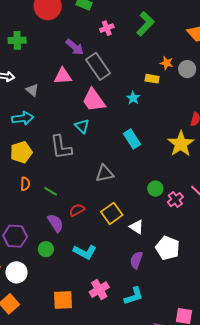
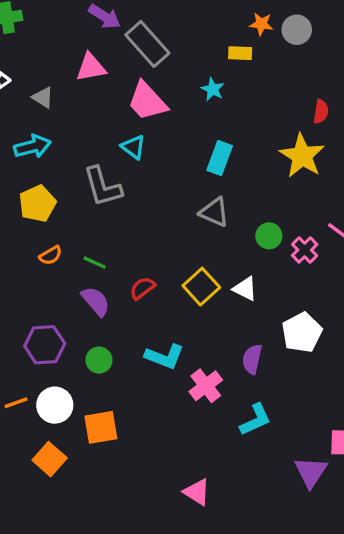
cyan rectangle: (132, 139) -> (220, 158), turned 60
gray triangle: (105, 174) -> (214, 212), moved, turned 42
orange semicircle: (25, 184) -> (51, 255), turned 64
purple semicircle: (56, 223) -> (96, 301), moved
white triangle: (137, 227) -> (245, 289), moved
white pentagon: (168, 248) -> (302, 333), turned 30
pink cross: (99, 290) -> (206, 386), moved
orange square: (63, 300) -> (101, 427), moved

